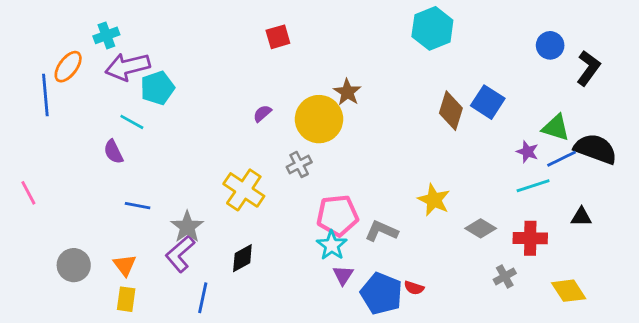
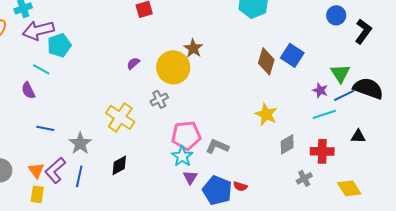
green triangle: (556, 128) -> (340, 73), turned 40
yellow star: (434, 200) -> (266, 114), moved
gray diamond: (481, 228) -> (287, 144), turned -60
purple L-shape: (180, 254) -> (55, 170), moved
blue line: (203, 298) -> (79, 176), moved

